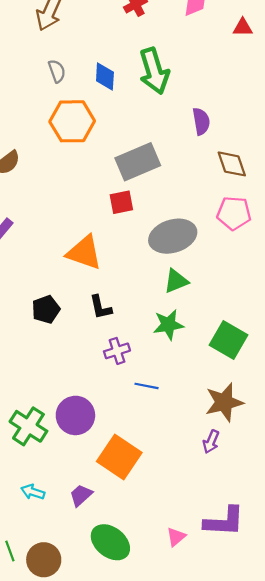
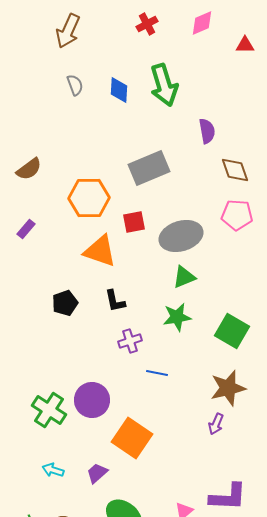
orange hexagon: (72, 121) -> (89, 198), moved
red square: (121, 202) -> (134, 222), moved

